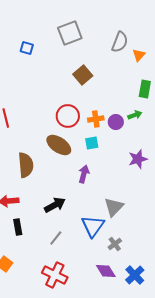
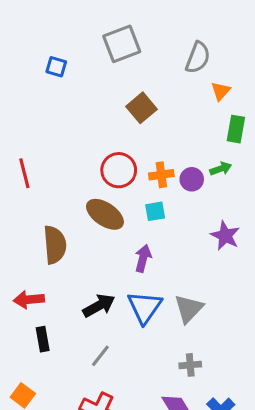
orange triangle: (139, 55) -> (221, 91), moved
purple star: (138, 159) -> (225, 236), turned -30
blue triangle: (93, 226) -> (145, 307), moved
gray cross: (115, 244) -> (190, 365), turned 32

